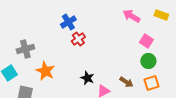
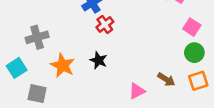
black star: (87, 78) -> (98, 60), moved

